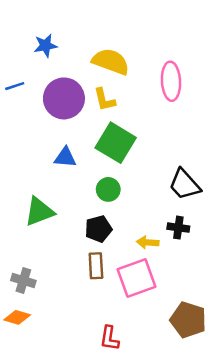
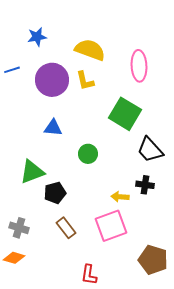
green square: (116, 143) -> (125, 114), moved
black pentagon: (98, 229) -> (55, 193), moved
brown rectangle: (96, 266) -> (66, 228), moved, turned -35

